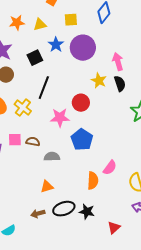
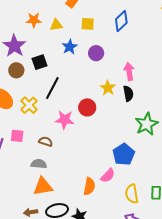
purple circle: (83, 48) -> (96, 53), size x0.6
black square: (35, 58) -> (40, 62), moved
blue pentagon: (82, 140) -> (124, 154), moved
brown semicircle: (33, 142) -> (46, 142), moved
gray semicircle: (52, 157) -> (39, 164), moved
orange triangle: (47, 187) -> (43, 187), size x1.5

